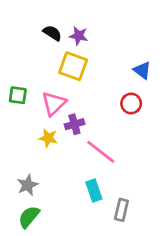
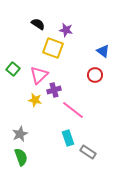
purple star: (79, 36) -> (66, 30), moved
green square: (18, 95) -> (13, 69), turned 32
gray rectangle: (121, 210) -> (88, 152), turned -70
green semicircle: (29, 217) -> (21, 157), turned 120

